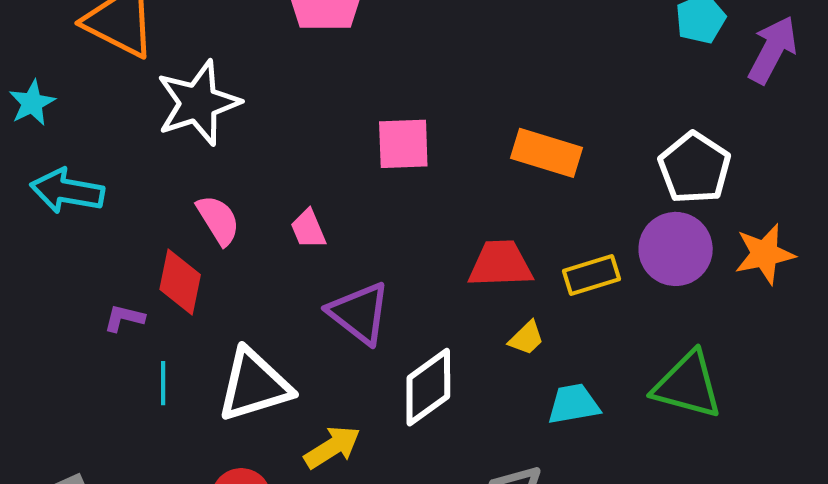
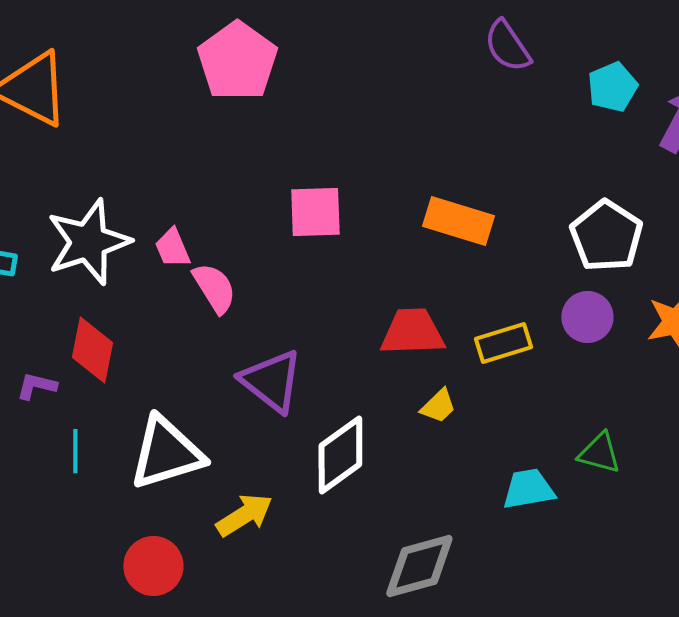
white star: (198, 103) -> (88, 242), moved
pink semicircle: (218, 220) -> (214, 288), moved
pink trapezoid: (308, 229) -> (172, 248), moved
purple circle: (676, 249) -> (587, 317), size x0.7
green triangle: (688, 385) -> (599, 453), size x0.6
cyan trapezoid: (573, 404) -> (528, 489), moved

